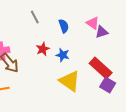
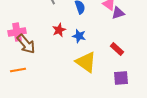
red rectangle: (101, 68) -> (117, 49), size x0.6
purple square: (108, 85) -> (121, 78), moved, turned -35

